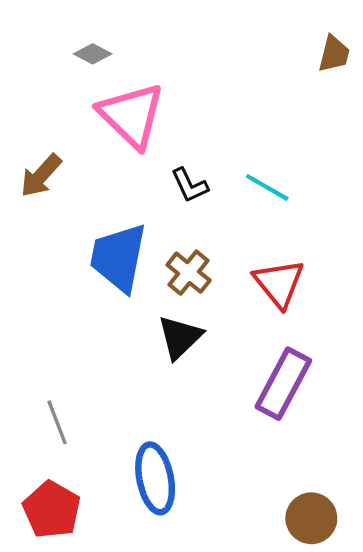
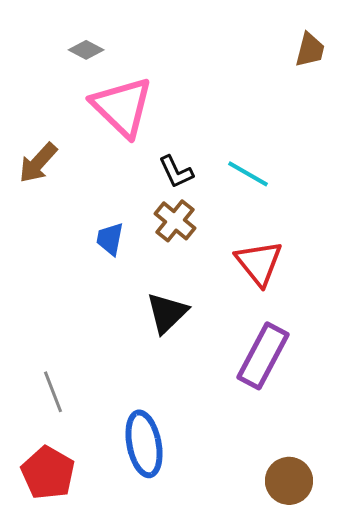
blue trapezoid: (118, 258) -> (110, 239), size x0.5
brown cross: (189, 273) -> (175, 221), moved

